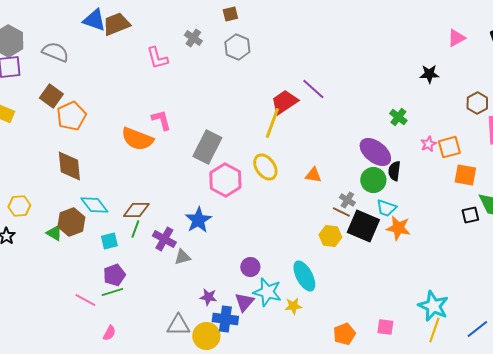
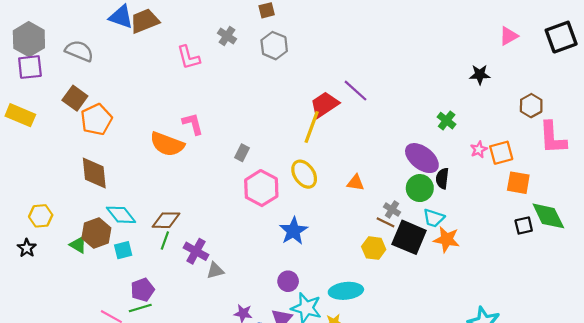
gray rectangle: (207, 147) -> (242, 153), size x0.5
blue star: (198, 220) -> (293, 231), moved
cyan square: (109, 241) -> (123, 250), moved
cyan ellipse: (304, 276) -> (346, 291), turned -68

